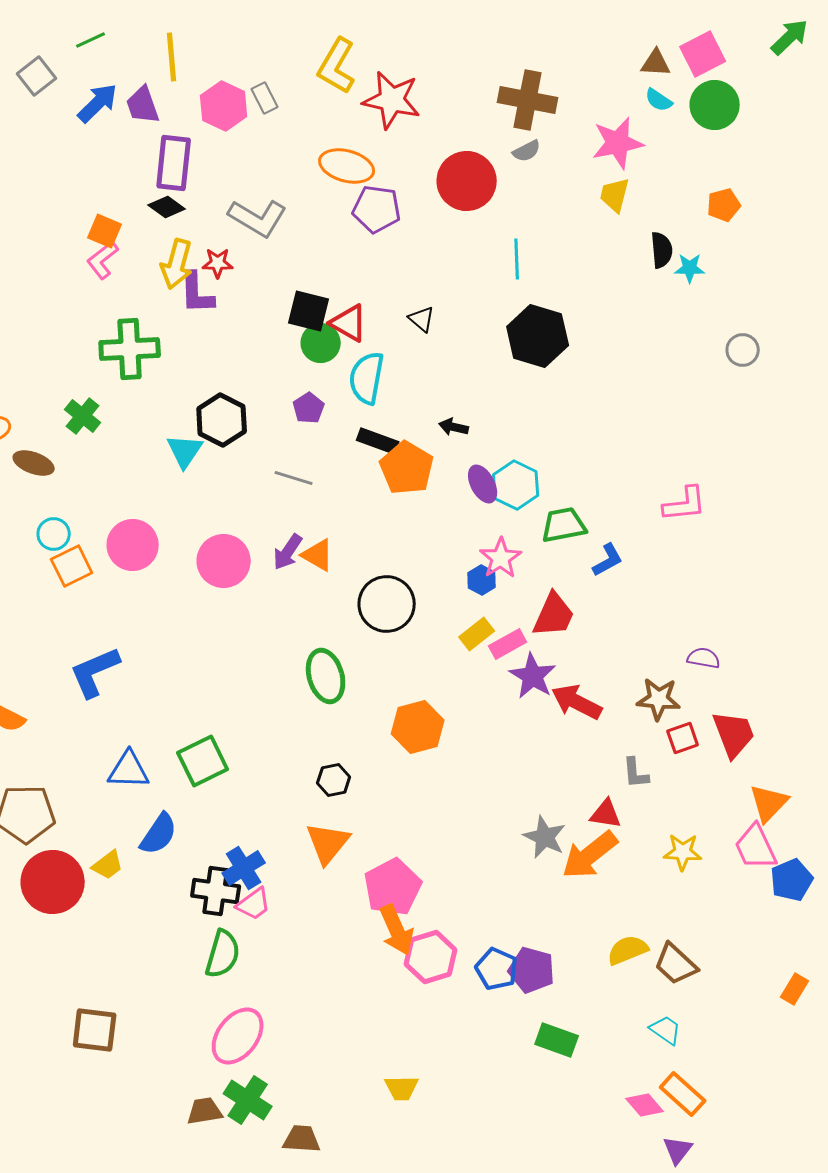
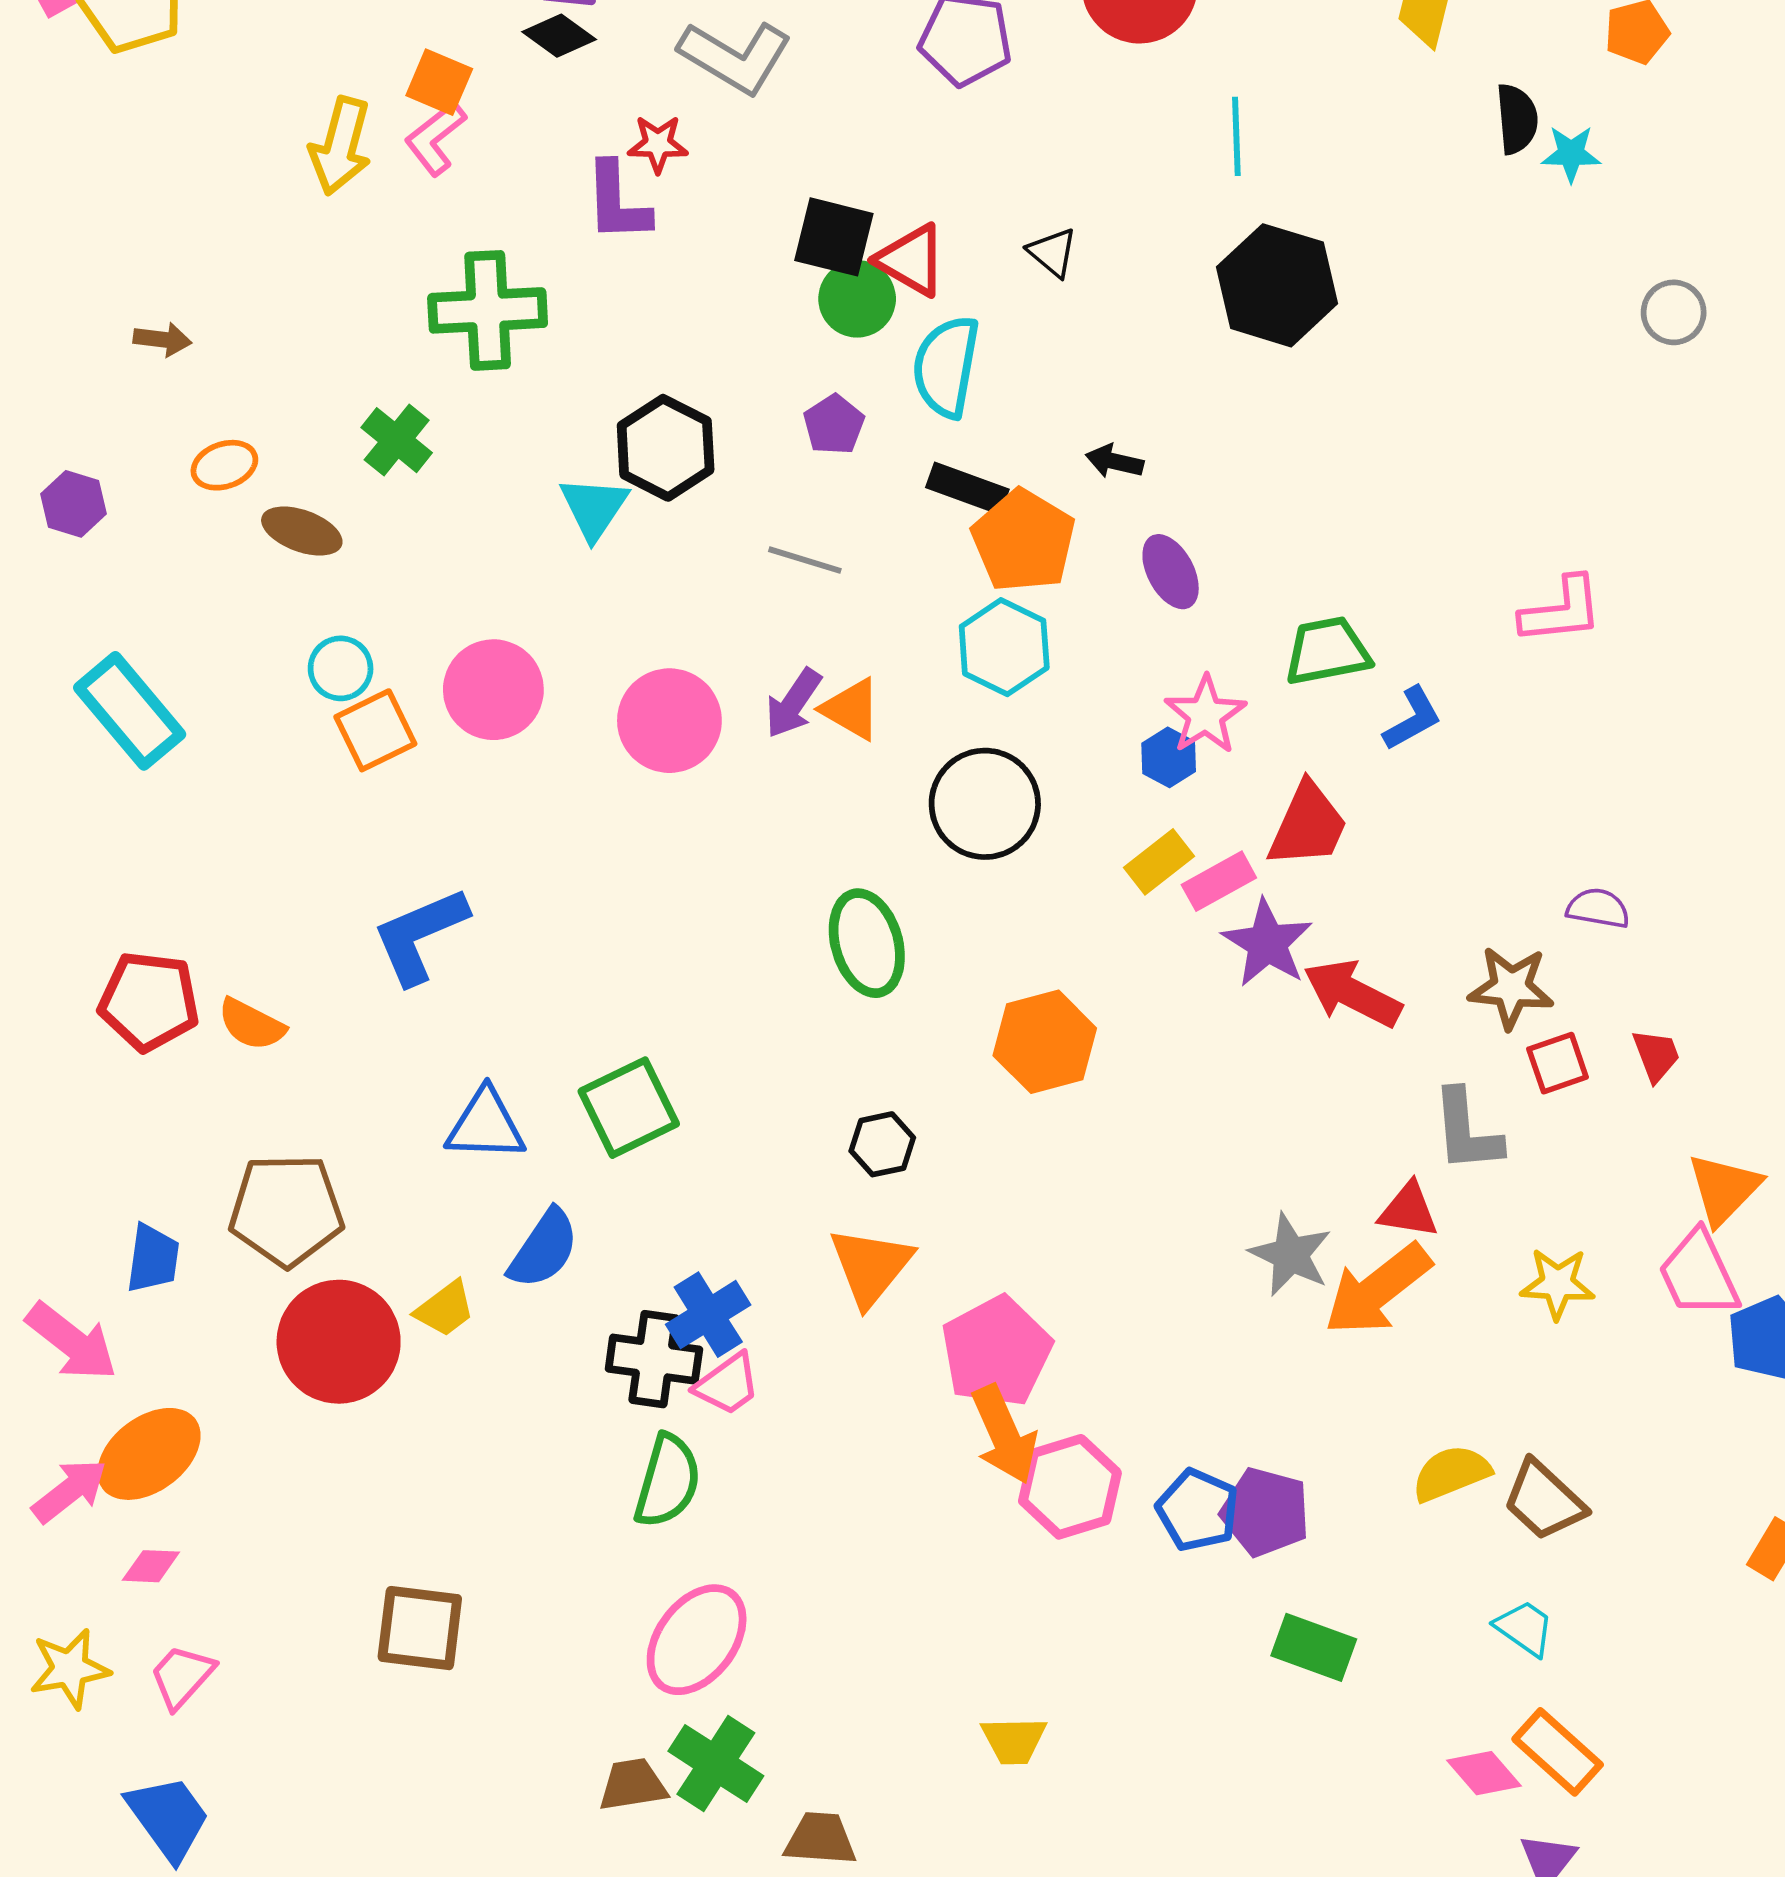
yellow arrow: (177, 264) -> (341, 146), moved
cyan hexagon: (516, 485) -> (1004, 647), moved
red trapezoid: (734, 734) -> (1656, 1055), size x0.6
gray L-shape: (636, 773) -> (1467, 1131), size x1.4

